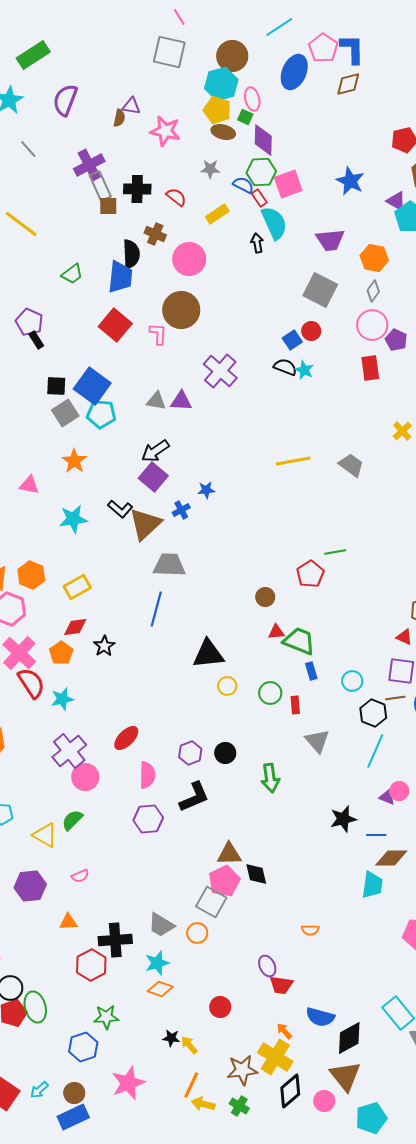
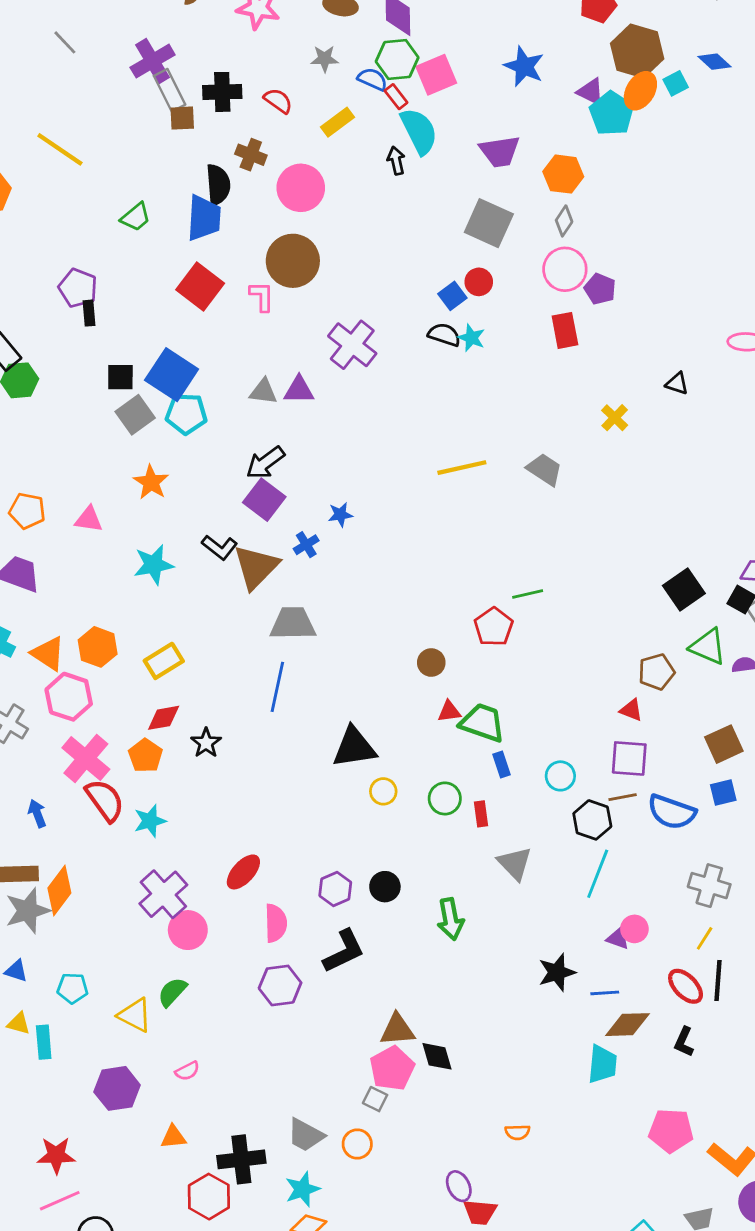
black rectangle: (36, 340) -> (89, 313), turned 30
gray square: (211, 902) -> (375, 1099), size x0.6

